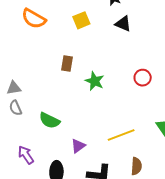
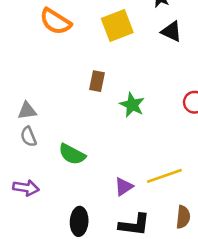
yellow square: (81, 20) -> (117, 25), size x1.4
purple triangle: (78, 146) -> (124, 187), moved
purple arrow: (26, 155) -> (26, 188), moved, turned 132

